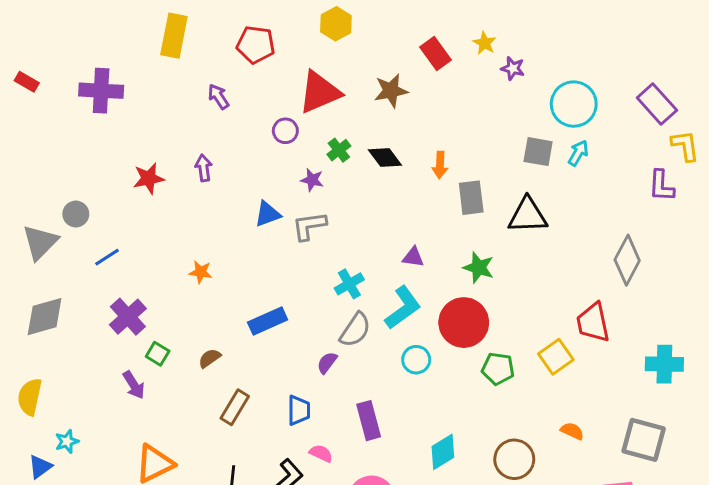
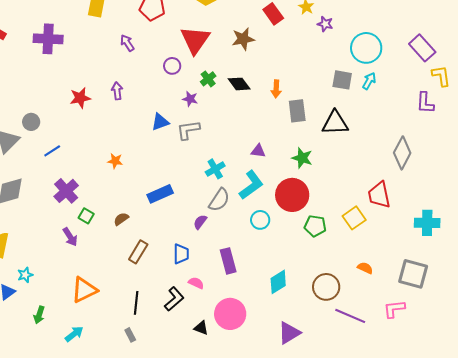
red triangle: (320, 92) -> (195, 40), turned -32

